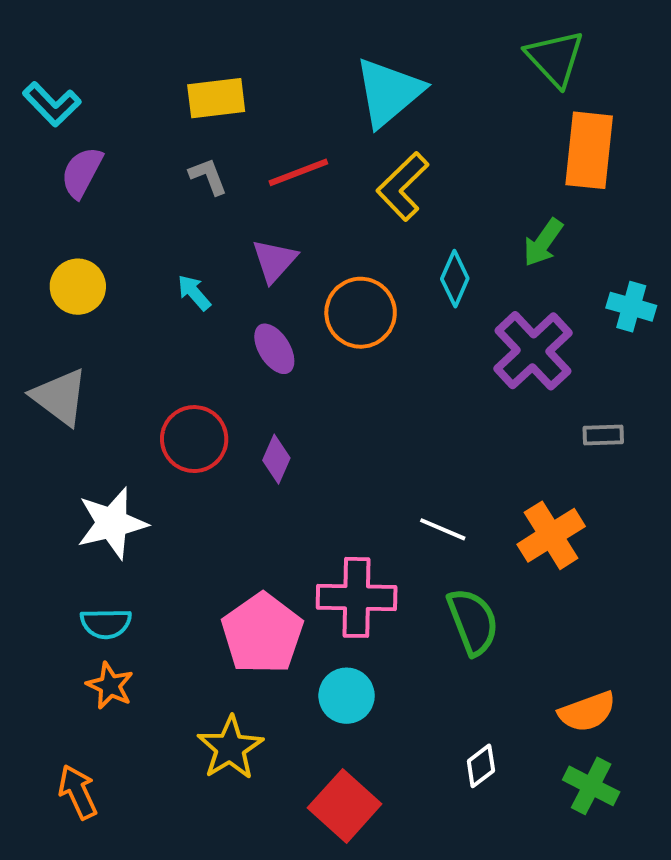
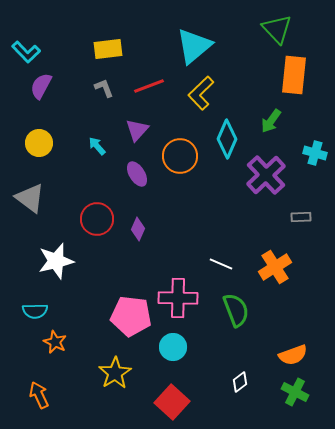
cyan diamond: (455, 279) -> (227, 139), size x1.4
cyan semicircle: (106, 624) -> (35, 311), moved
pink pentagon: (262, 634) -> (131, 316), turned -30

